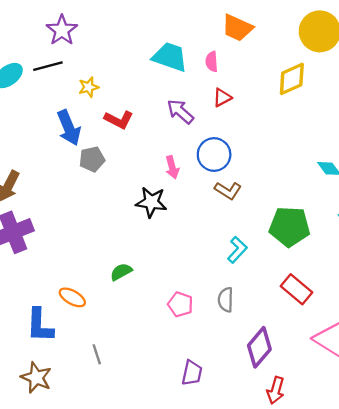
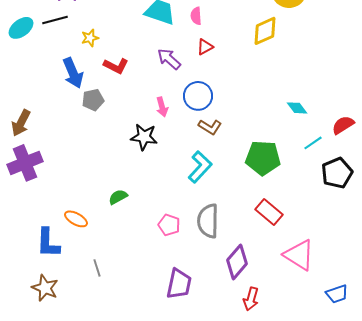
cyan L-shape: (237, 250) -> (200, 167), moved, size x1.4
gray semicircle: (226, 300) -> (208, 221), size x1.6
purple trapezoid: (192, 373) -> (179, 284), size x1.4

